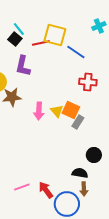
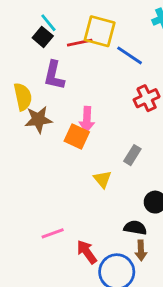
red cross: (88, 82) -> (147, 98), turned -30
orange square: (71, 110) -> (77, 137), moved
pink arrow: (39, 111) -> (87, 120), moved
yellow triangle: (57, 111) -> (102, 179), moved
pink line: (22, 187) -> (53, 233), moved

